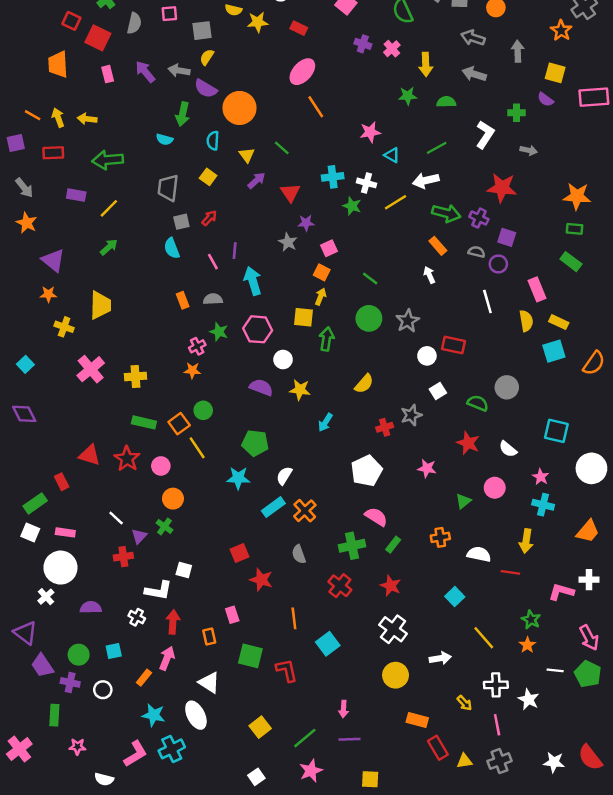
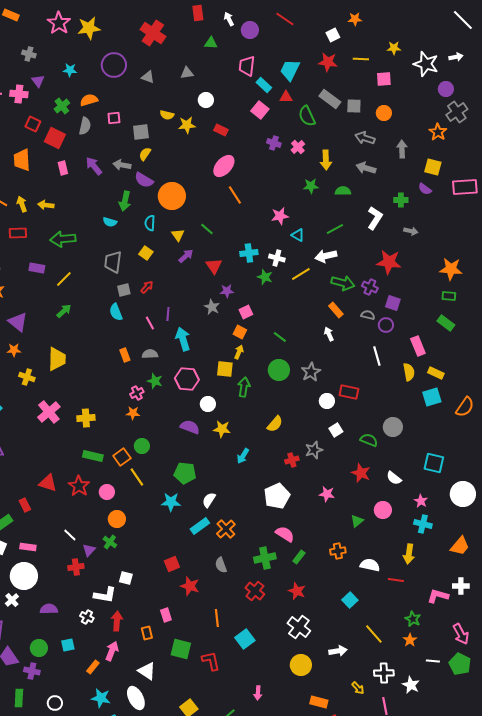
white circle: (103, 690) -> (55, 703), moved

